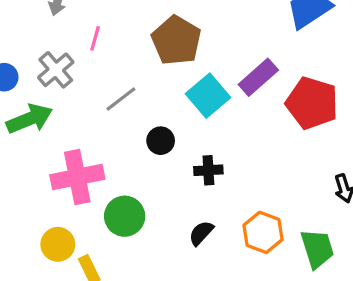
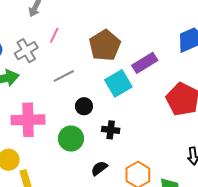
purple rectangle: (258, 77) -> (145, 63), moved
green circle: (125, 216) -> (71, 139), moved

